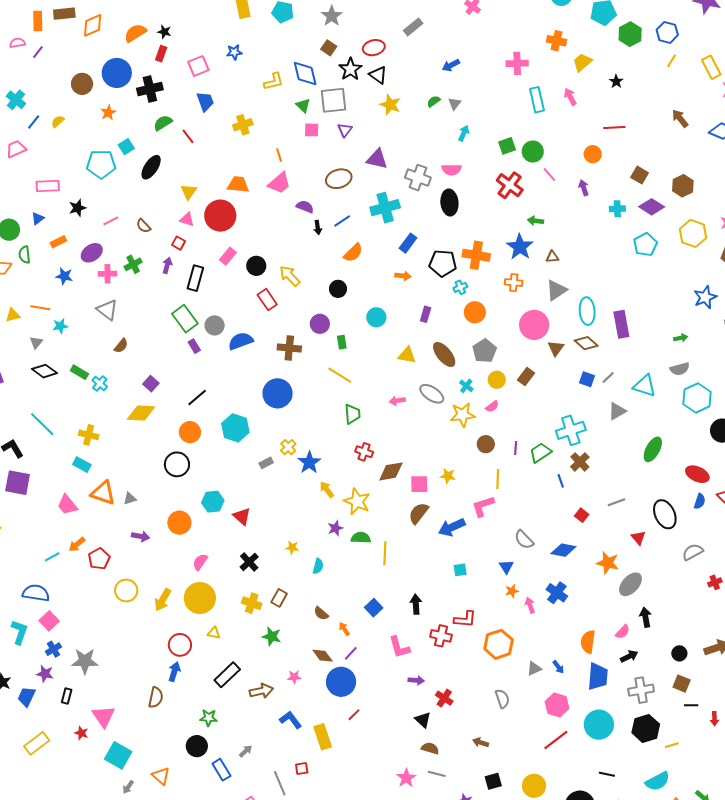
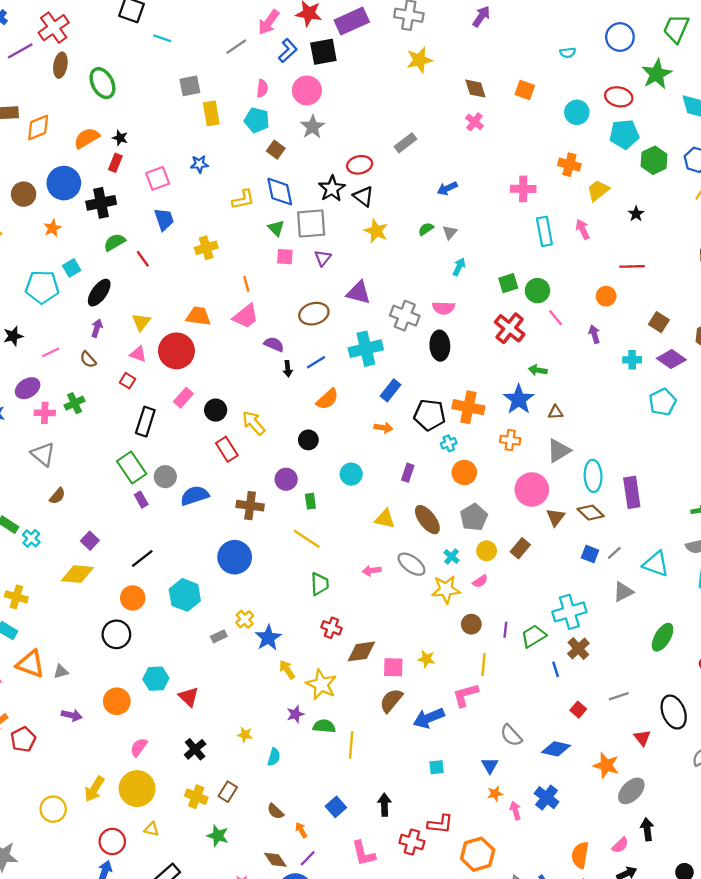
brown square: (329, 48) -> (276, 150), moved
purple arrow: (167, 265) -> (97, 328), moved
yellow circle: (126, 590) -> (53, 809), moved

